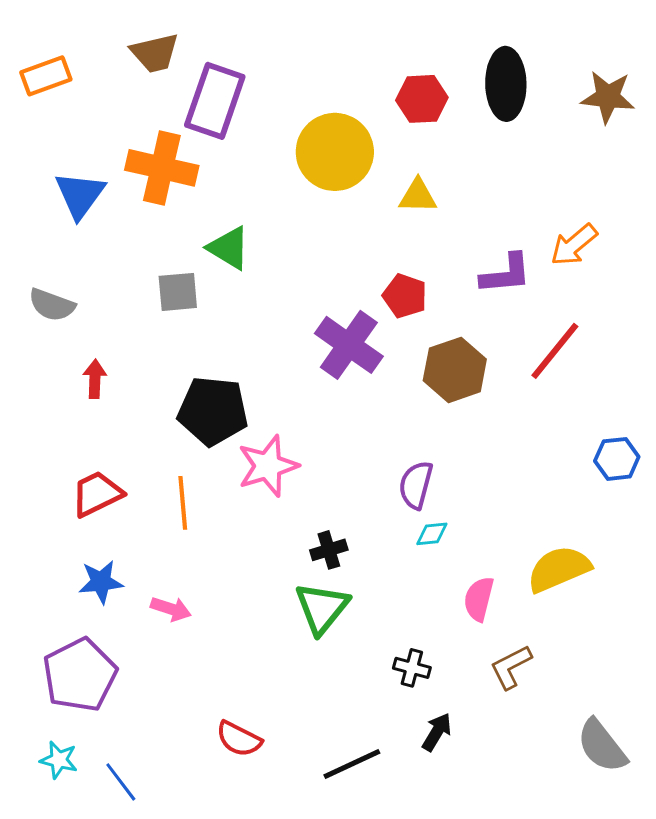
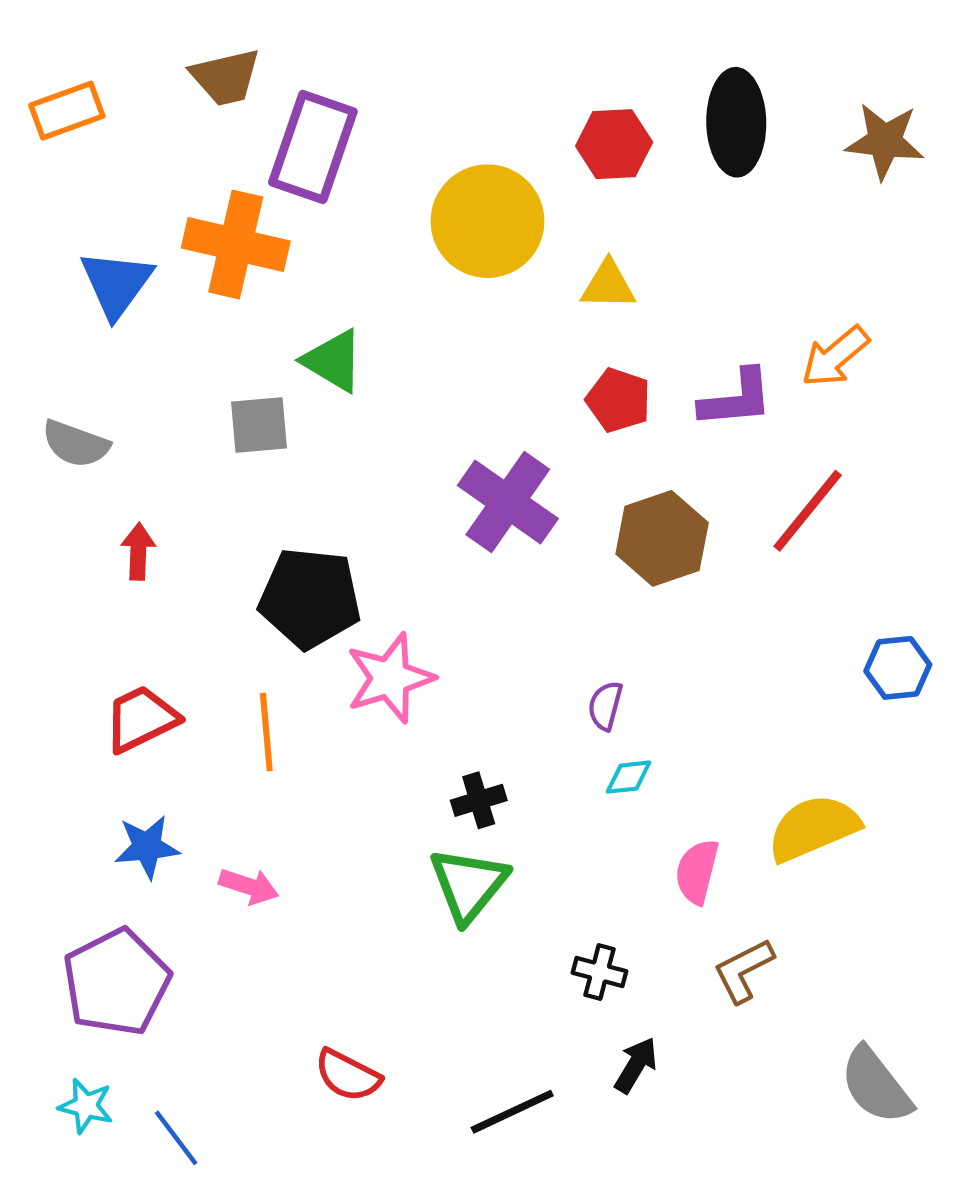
red pentagon: (405, 296) -> (618, 400), moved
purple semicircle: (416, 485) -> (605, 706), size x0.7

